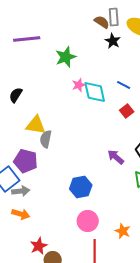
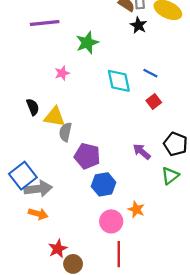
pink star: (79, 85) -> (62, 73), moved
black semicircle: (16, 95) -> (33, 107), moved, turned 126
purple pentagon: (26, 161) -> (87, 156), moved
gray arrow: (21, 191) -> (38, 189), size x1.4
orange star: (123, 231) -> (136, 209), moved

